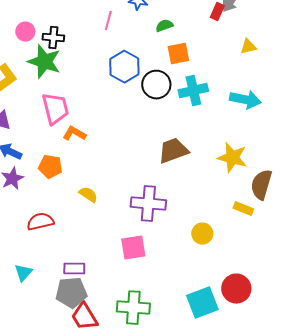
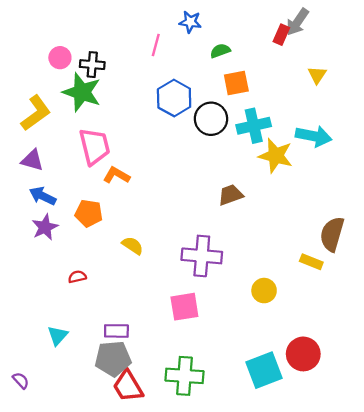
yellow triangle: (248, 47) -> (317, 75), turned -42
brown trapezoid: (173, 151) -> (231, 195), size x0.7
yellow star: (232, 158) -> (276, 156), moved
red semicircle: (40, 222) -> (77, 277), size x0.6

